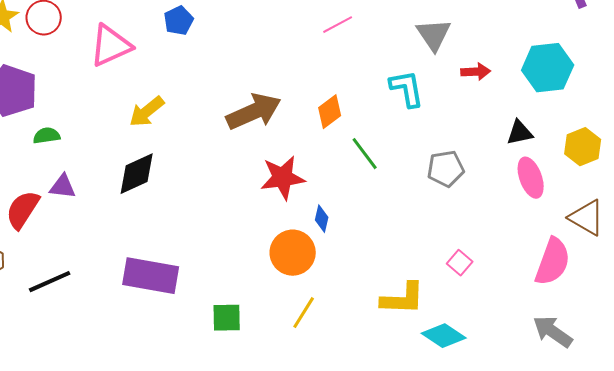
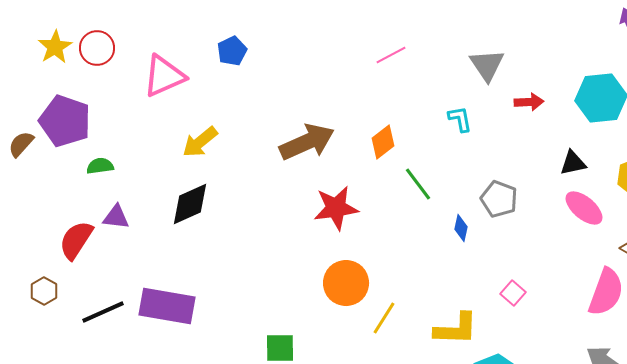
cyan L-shape: (407, 89) -> (460, 119), size x0.7
gray pentagon: (446, 169) -> (499, 199), turned 30
pink ellipse: (531, 178) -> (584, 208), turned -30
blue diamond: (322, 219) -> (461, 228), moved
purple rectangle: (151, 276) -> (167, 306), moved
yellow line: (304, 313) -> (384, 318), moved

